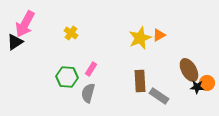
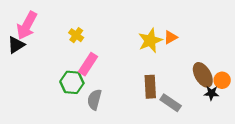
pink rectangle: (91, 69) -> (88, 64), moved, size x1.5
orange circle: (207, 83) -> (222, 80), moved

